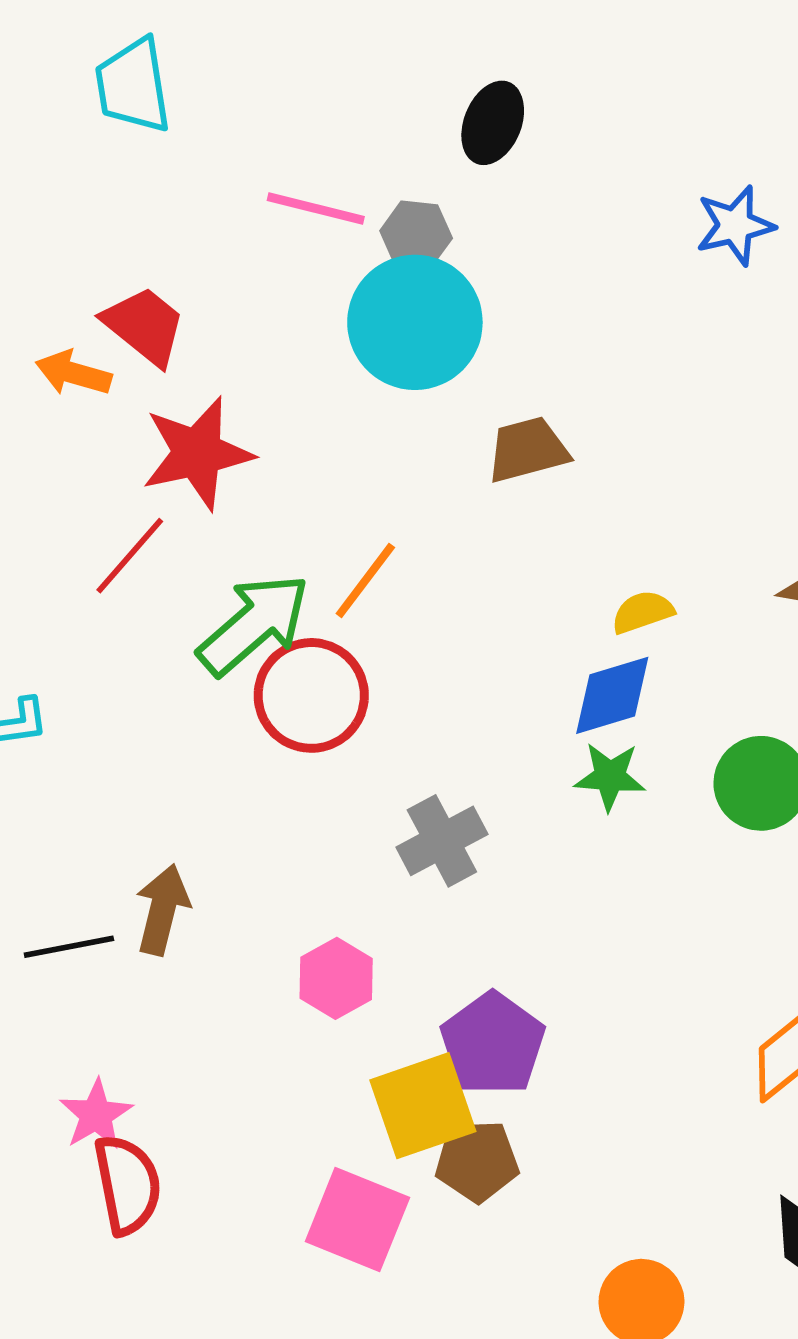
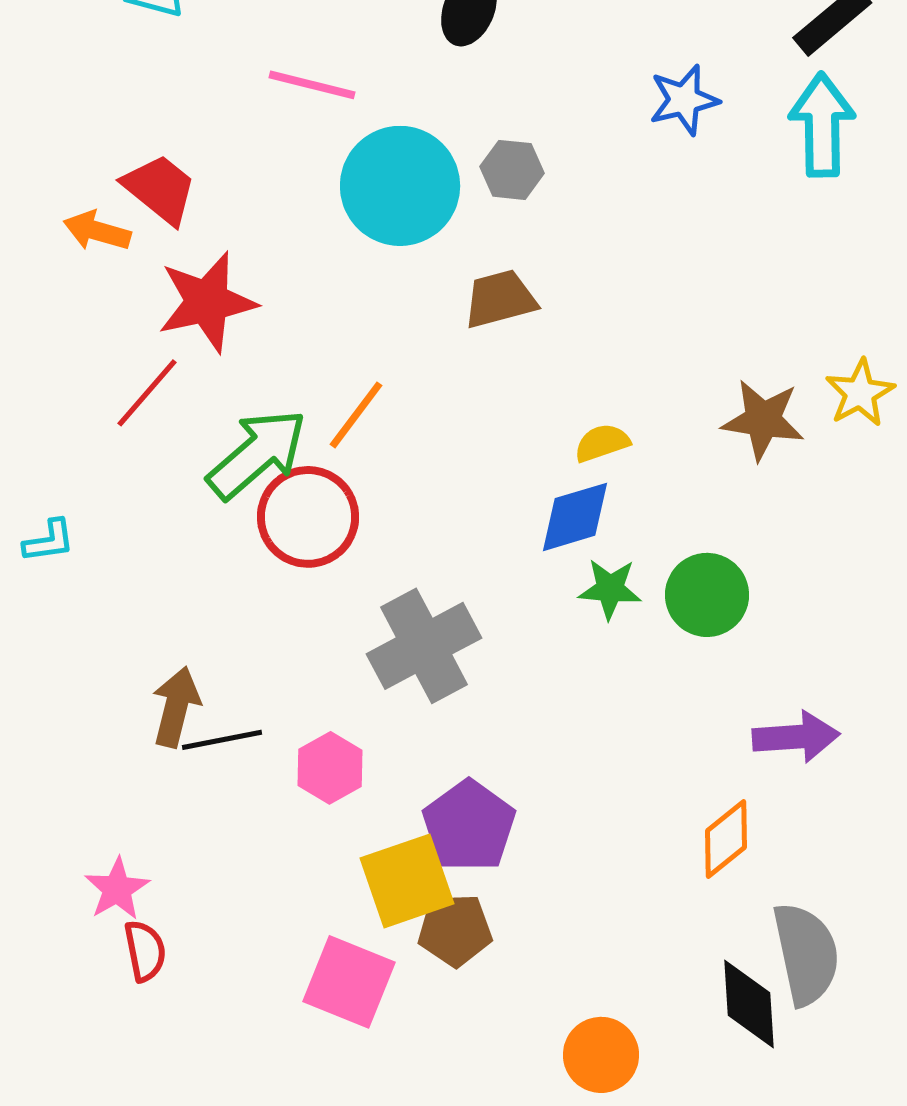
gray hexagon: (416, 234) -> (512, 170), moved
green star: (610, 777) -> (610, 589), moved
gray cross: (442, 841) -> (424, 646), size x1.4
black line: (69, 947) -> (222, 740), moved
red semicircle: (128, 1185) -> (145, 951), size x0.7

